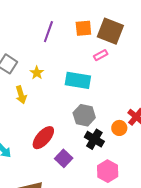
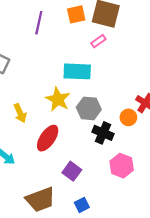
yellow star: (37, 73) -> (58, 99), moved, size x1.6
yellow arrow: (21, 95) -> (20, 113), moved
purple square: (64, 158) -> (72, 171), moved

